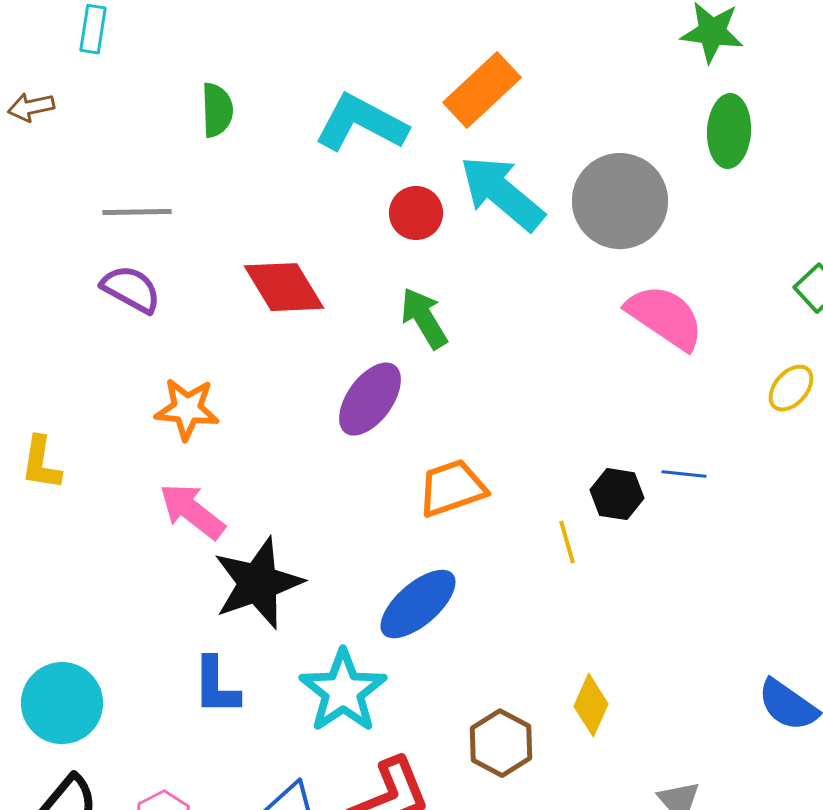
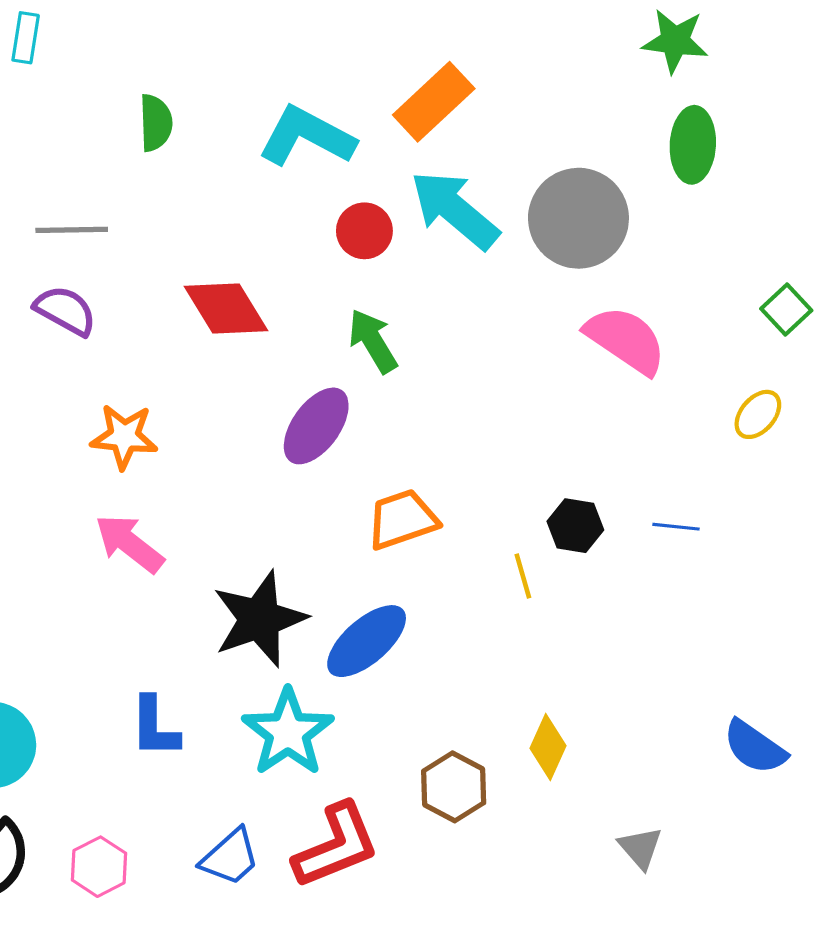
blue line: (684, 474) -> (676, 527), moved
black star: (258, 583) -> (260, 619), moved

